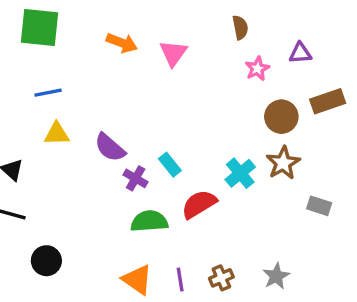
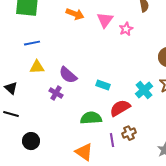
pink star: (257, 69) -> (126, 29), moved
cyan rectangle: (170, 165) -> (103, 85), turned -32
purple cross: (136, 178) -> (56, 93), moved
brown cross: (221, 278) -> (129, 133), moved
purple line: (180, 280) -> (112, 140), moved

